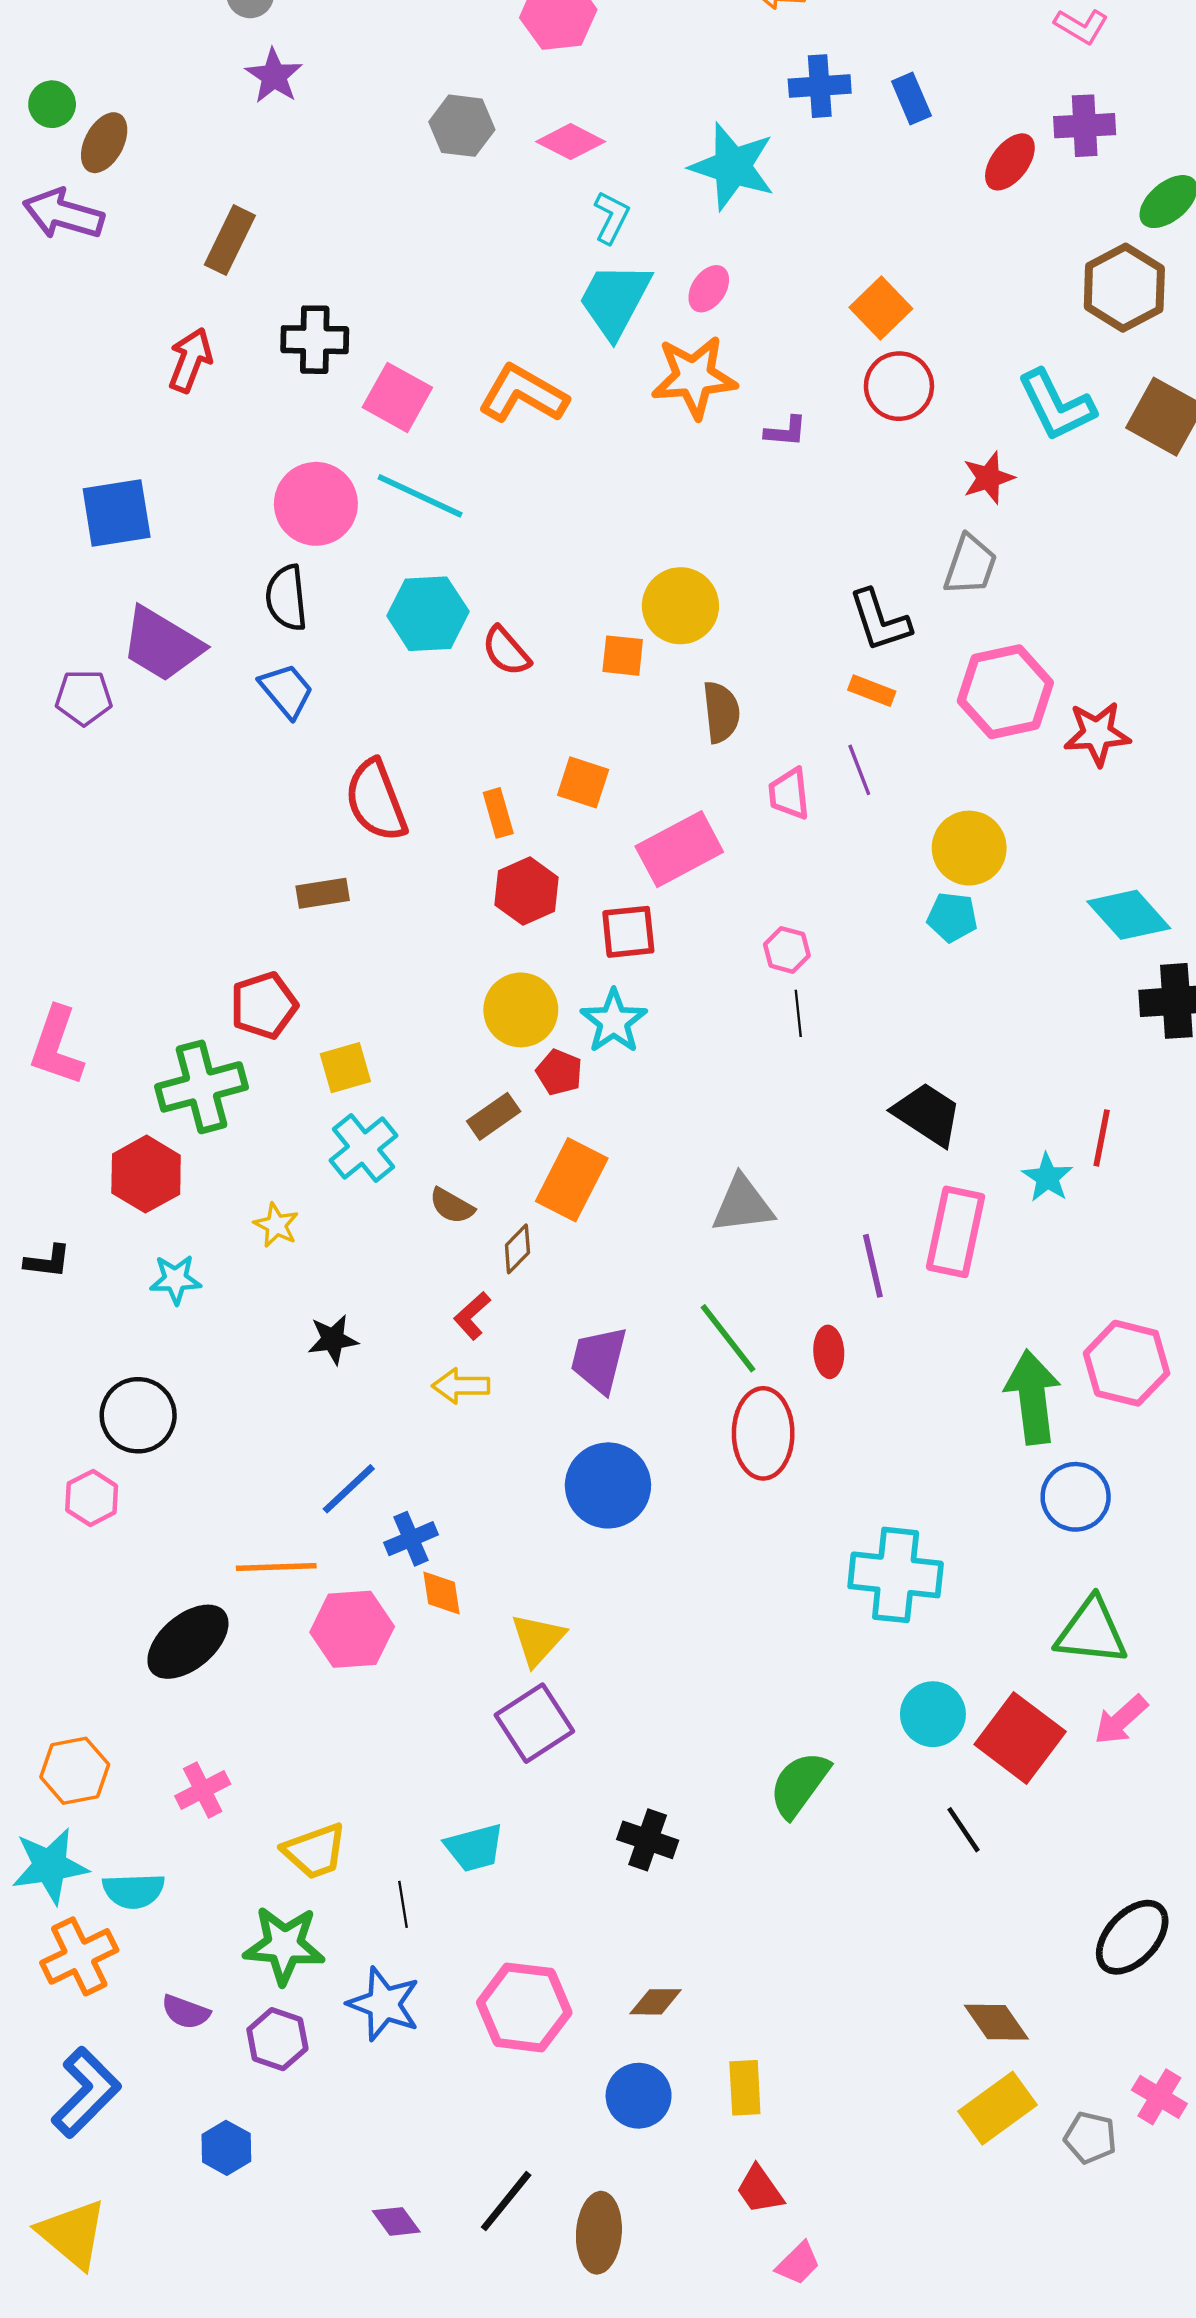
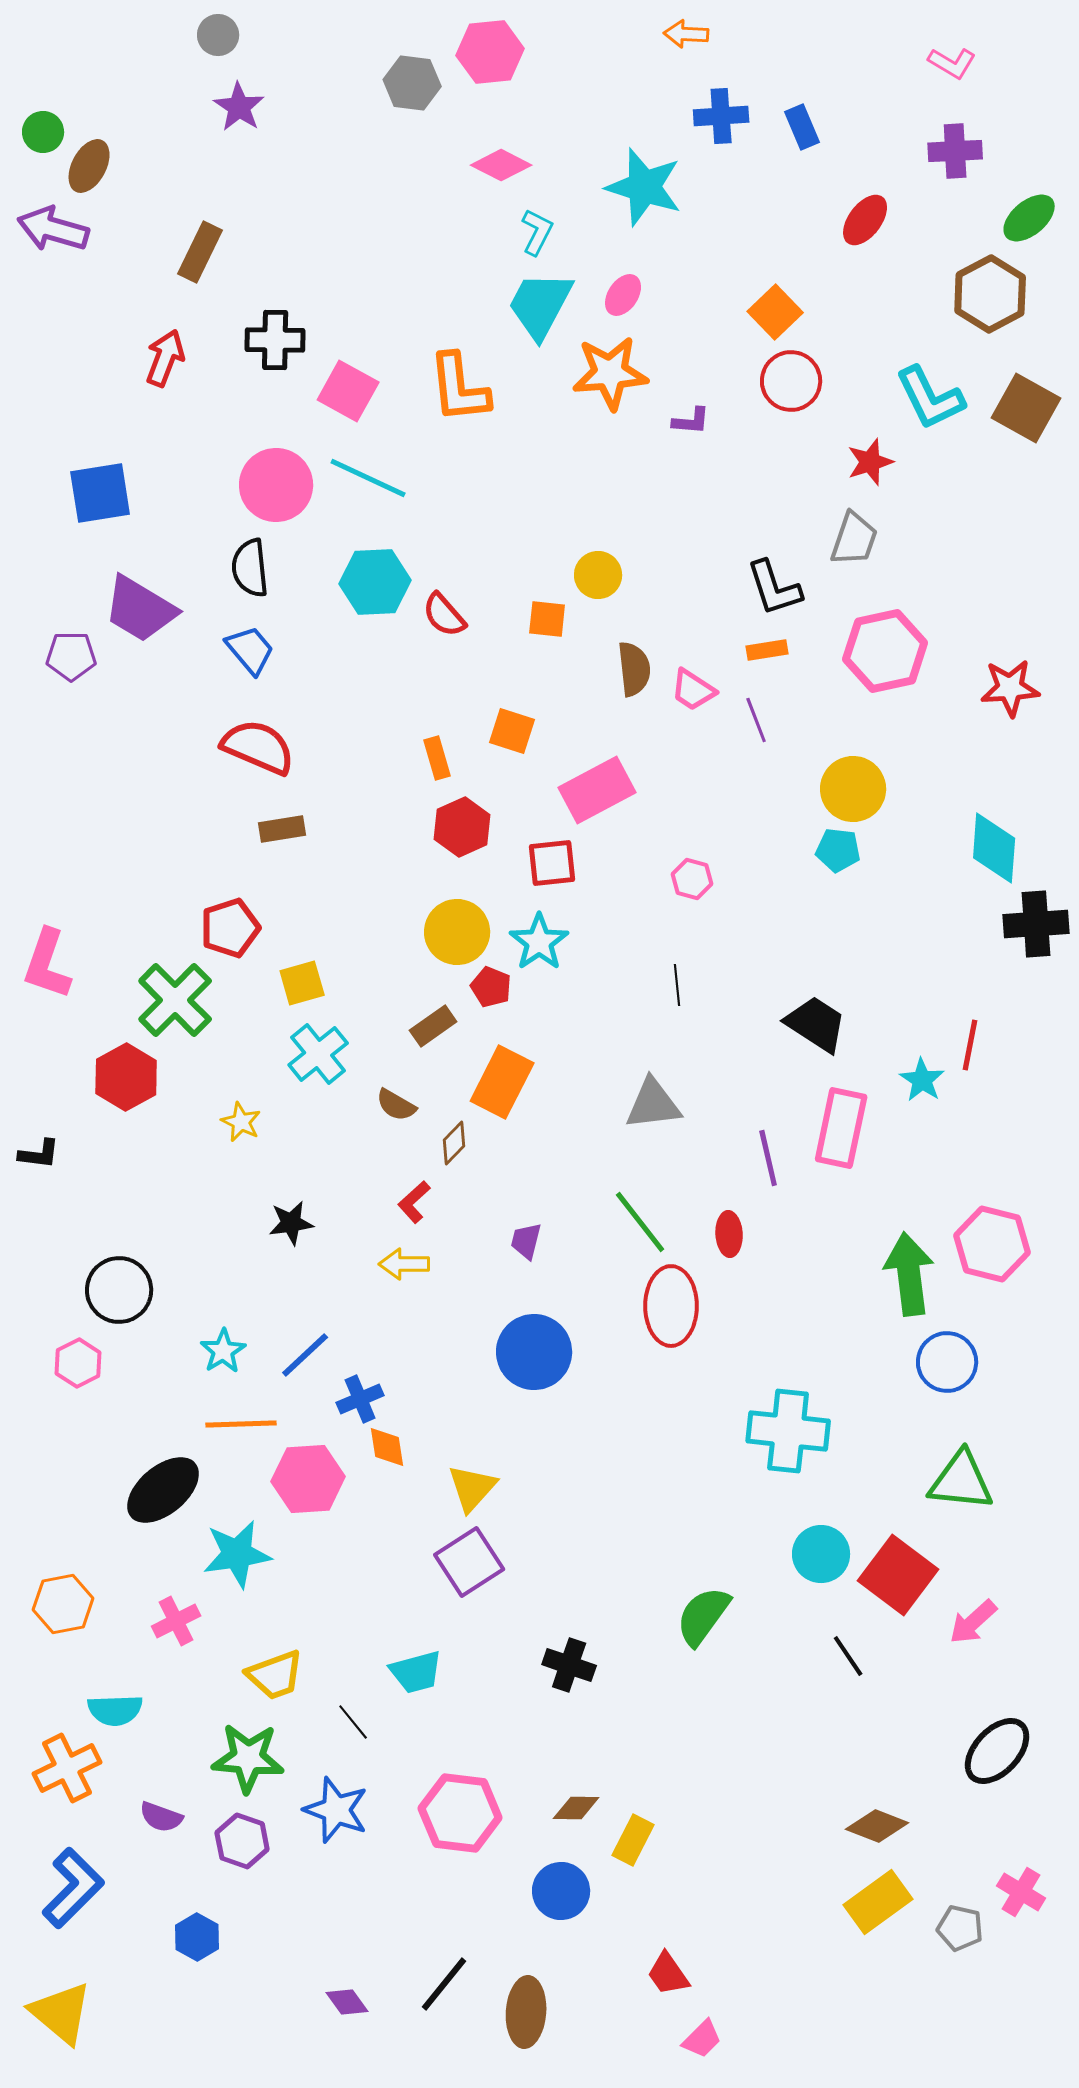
gray hexagon: (462, 126) -> (412, 83), moved
red ellipse: (1010, 162) -> (865, 220), moved
orange L-shape: (523, 394) -> (459, 388), turned -126
yellow circle: (680, 606) -> (598, 575), size x0.7
orange rectangle: (872, 691) -> (767, 650), turned -30
red star: (1097, 734) -> (1010, 688), moved
pink trapezoid: (789, 794) -> (693, 690), moved, turned -51
red semicircle: (376, 800) -> (258, 747), moved, turned 134
cyan diamond: (1129, 915) -> (994, 848), turned 46
black line: (798, 1013) -> (677, 985), moved
green cross: (202, 1087) -> (175, 1000), turned -30
cyan star: (175, 1279) -> (223, 1351), moved, turned -30
purple trapezoid: (599, 1360) -> (526, 1241), size x0.6
pink arrow: (1121, 1720) -> (973, 1622), moved
cyan star: (50, 1866) -> (237, 1554), moved
black line: (403, 1904) -> (353, 1722), turned -30
brown diamond: (996, 2022) -> (877, 1826), turned -34
yellow rectangle: (745, 2088) -> (633, 1840), moved, turned 30

